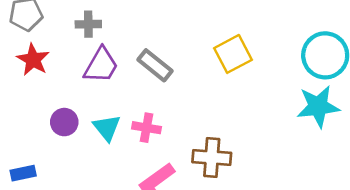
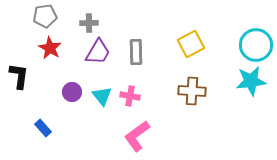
gray rectangle: (155, 65) -> (136, 52), turned 50
brown cross: (212, 157) -> (192, 91), moved
blue rectangle: (23, 173) -> (43, 128), turned 60

